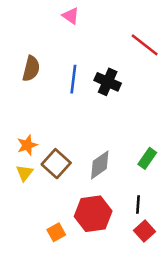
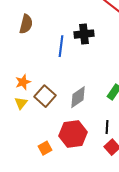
blue line: (73, 79) -> (61, 46), moved
black cross: (108, 82) -> (84, 34), turned -30

